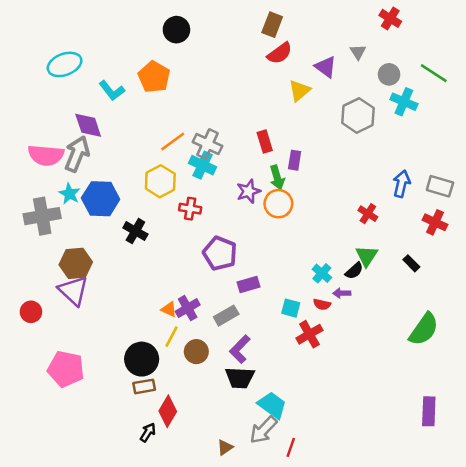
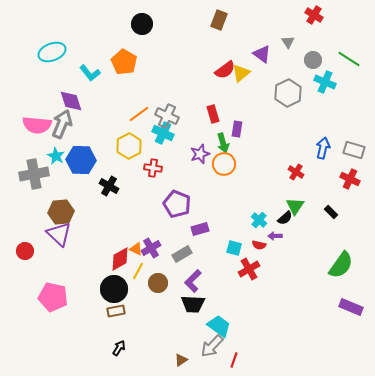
red semicircle: (280, 53) -> (225, 70), moved
red diamond: (168, 411) -> (120, 259), moved, turned 30
purple rectangle: (429, 411) -> (351, 307), moved, turned -70

